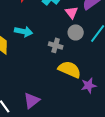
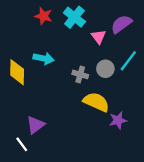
gray circle: (76, 32) -> (105, 69), moved
purple triangle: (32, 100) -> (36, 125), moved

